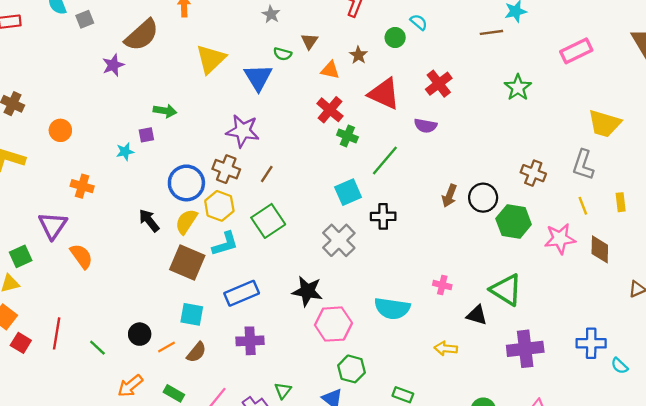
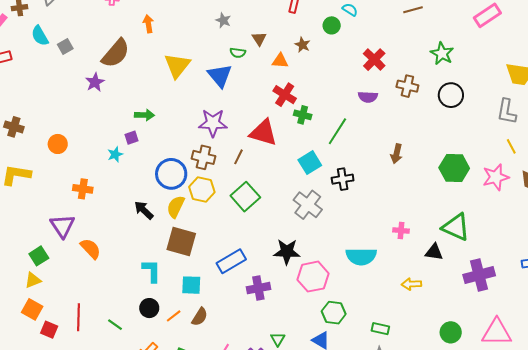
red triangle: (384, 94) -> (263, 133), moved
brown cross: (533, 173) -> (407, 86), moved
black circle: (483, 198) -> (451, 95), moved
cyan L-shape: (225, 244) -> (152, 271), moved, turned -65
purple cross: (250, 341) -> (258, 288), moved

